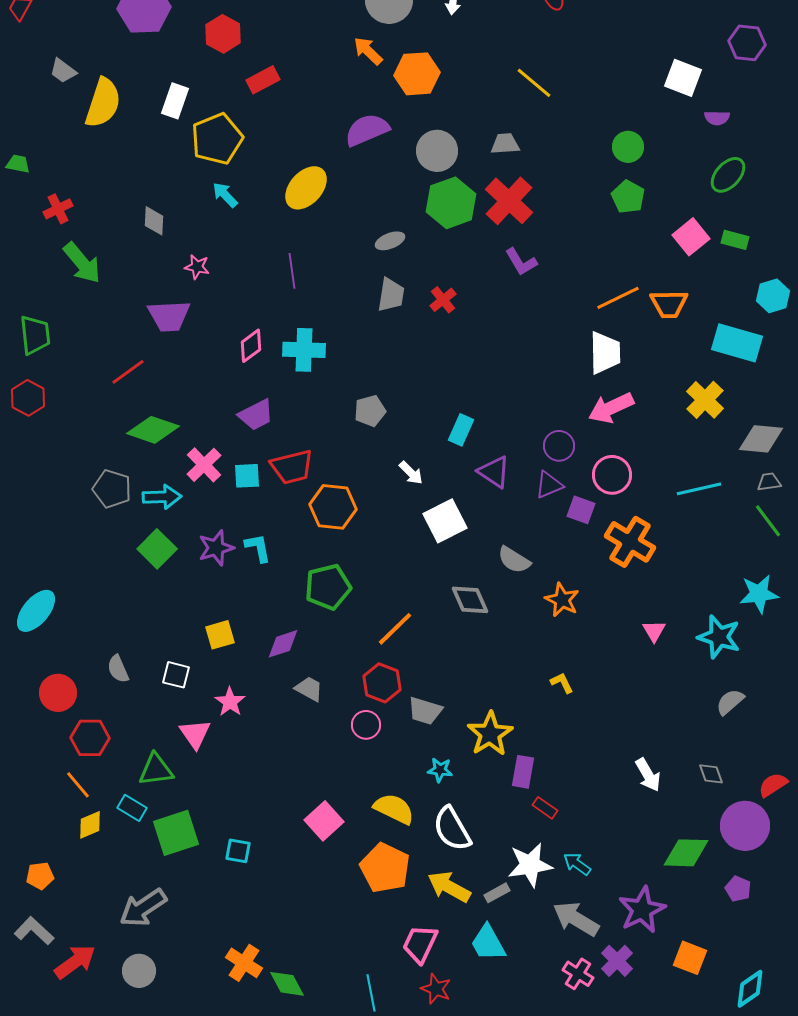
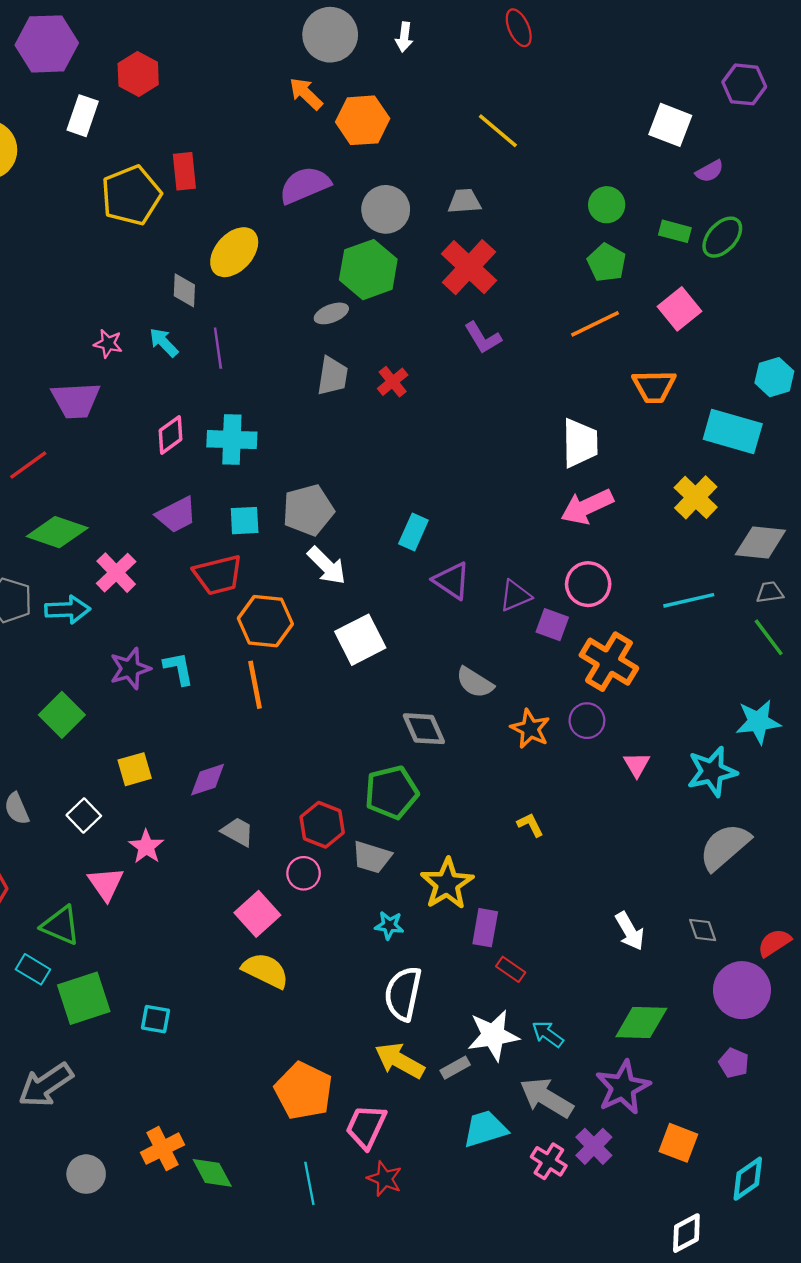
red rectangle: (263, 80) -> (184, 171), moved, turned -68
white rectangle: (175, 101) -> (83, 116), moved
purple semicircle: (717, 118) -> (710, 171), turned -30
cyan arrow: (225, 195) -> (164, 342), moved
green hexagon: (451, 203) -> (368, 270), moved
gray diamond: (154, 221) -> (184, 290), moved
green rectangle: (735, 240) -> (675, 231), moved
orange line: (618, 298) -> (595, 324), moved
gray pentagon: (370, 411) -> (308, 510), size x1.4
purple circle: (559, 446) -> (587, 721), moved
white arrow: (411, 473) -> (327, 566), moved, size x1.4
cyan square: (247, 476) -> (245, 521), moved
white square: (445, 521) -> (360, 640), moved
green square: (157, 549) -> (62, 715), moved
green pentagon: (328, 587) -> (391, 792), moved
orange line: (395, 629) -> (255, 685), moved, turned -57
cyan star: (719, 637) -> (712, 772), turned -30
white square: (176, 675) -> (84, 815), turned 32
gray semicircle: (730, 702) -> (725, 847), size x1.6
green triangle: (156, 770) -> (61, 925), turned 30
yellow semicircle: (394, 809) -> (265, 970), moved
pink square: (324, 821) -> (257, 914), moved
white semicircle: (452, 829) -> (403, 994), turned 42
green diamond: (686, 853) -> (641, 1023), moved
orange pentagon: (385, 868) -> (304, 1091), moved
cyan trapezoid: (488, 943) -> (485, 1129), moved, turned 102
orange cross: (244, 963) -> (162, 1149), turned 30
gray circle: (139, 971) -> (86, 1174), moved

